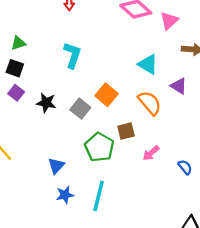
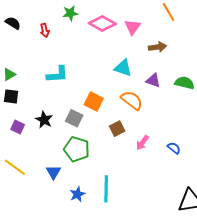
cyan L-shape: (72, 55) -> (57, 74), turned 80
purple square: (16, 93) -> (18, 127), moved
black star: (46, 103) -> (44, 120), turned 30
green pentagon: (99, 147) -> (77, 149), moved
blue triangle: (56, 166) -> (54, 172), moved

